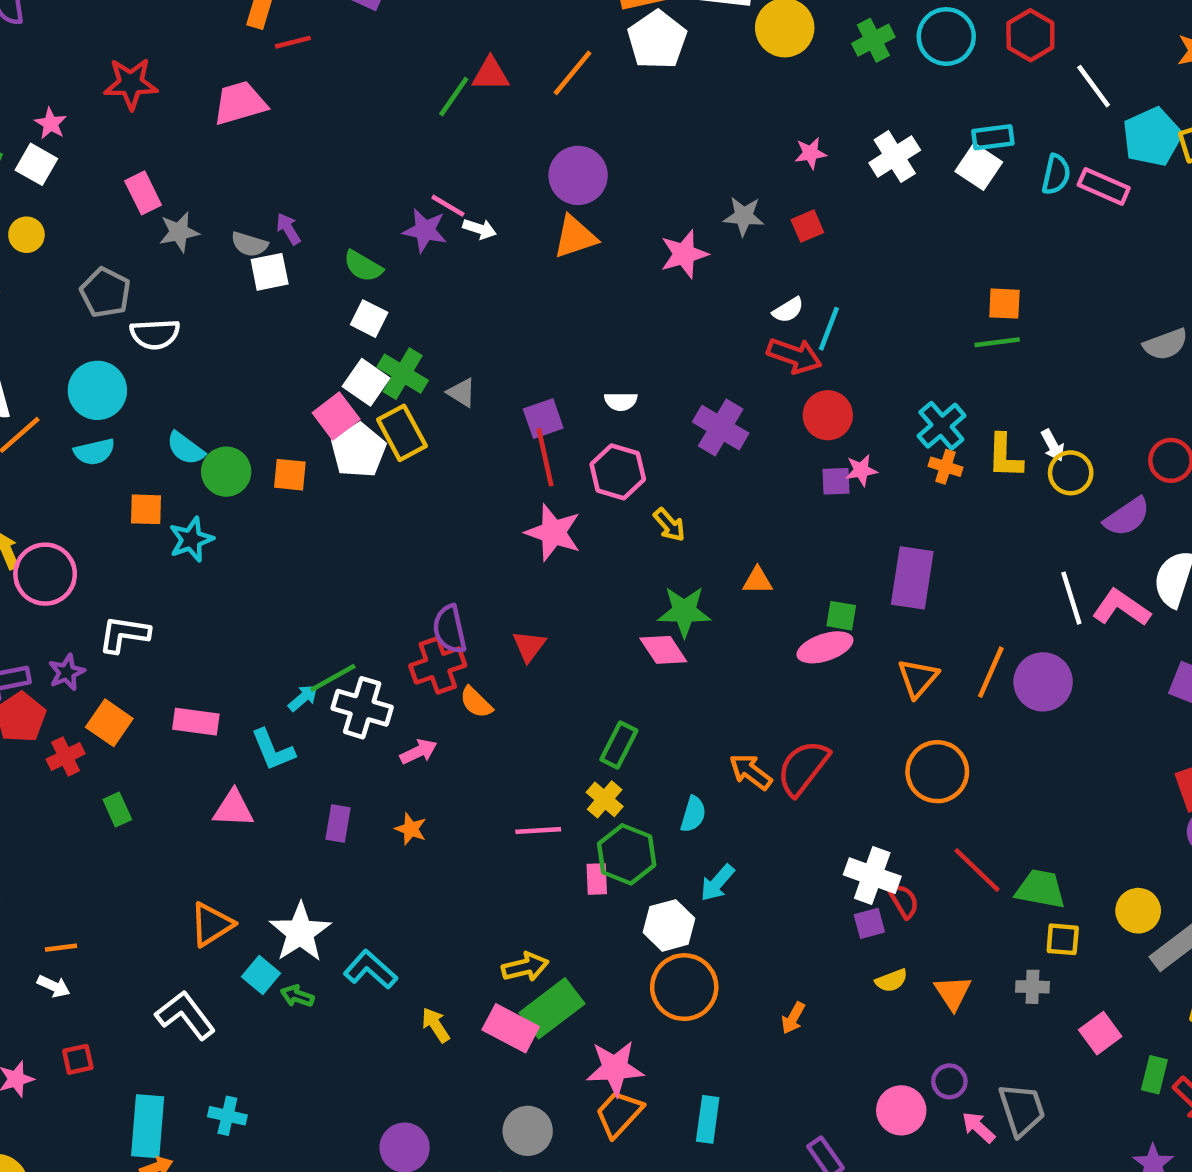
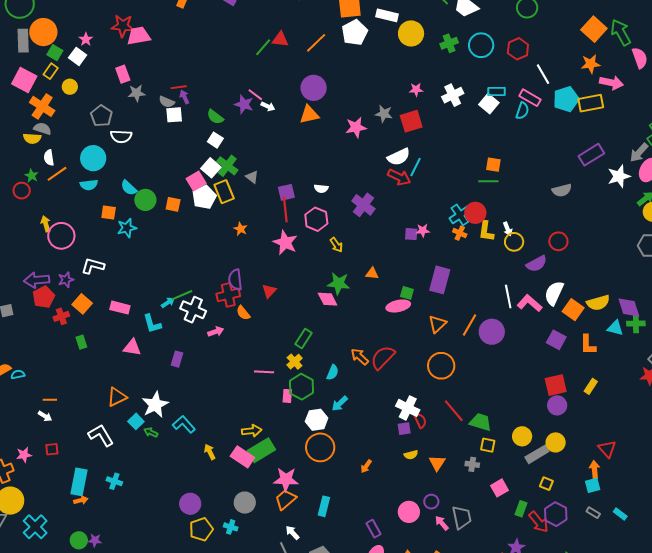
red line: (293, 42) -> (179, 87), moved
pink trapezoid: (240, 103) -> (139, 36), moved
pink rectangle: (1104, 186) -> (530, 98), moved
red square: (807, 226) -> (411, 121), size x1.6
white semicircle: (788, 310) -> (399, 157), size x1.6
red circle: (828, 415) -> (475, 213), moved
orange star: (411, 829) -> (241, 229), moved

